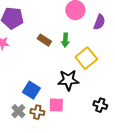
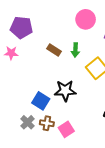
black star: (68, 80) -> (65, 91), moved
pink square: (56, 105) -> (66, 129), moved, turned -35

